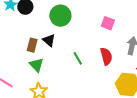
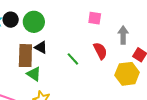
green circle: (60, 16) -> (34, 22), moved
brown rectangle: (32, 45) -> (25, 56), size x1.6

